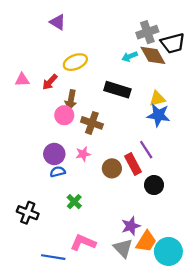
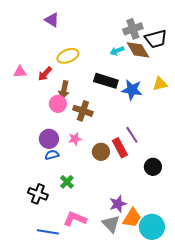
yellow triangle: (157, 99) -> (160, 84), moved
blue star: (158, 115) -> (132, 90), moved
black circle: (154, 185) -> (153, 167), moved
black cross: (28, 213) -> (38, 194), moved

